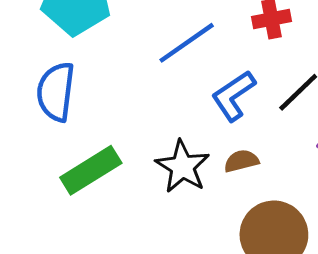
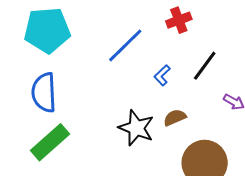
blue L-shape: (233, 96) -> (162, 75), size x0.6
green rectangle: (91, 170) -> (50, 142), moved

